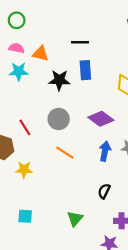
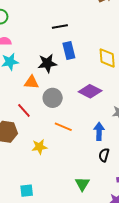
orange triangle: (41, 54) -> (32, 82), moved
blue arrow: (105, 151) -> (99, 131), moved
yellow star: (24, 170) -> (39, 147), moved
cyan square: (25, 216) -> (27, 191), moved

